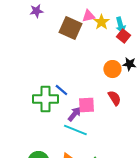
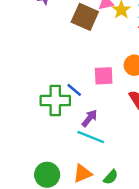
pink square: (86, 105) -> (104, 76), moved

